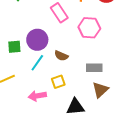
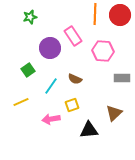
purple circle: (37, 40) -> (50, 48), moved
green square: (14, 47) -> (28, 70), turned -32
gray rectangle: (94, 68) -> (122, 78), moved

